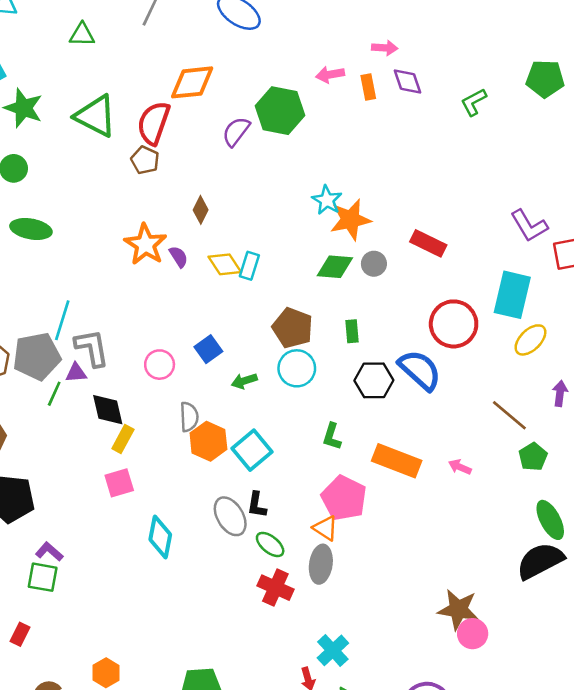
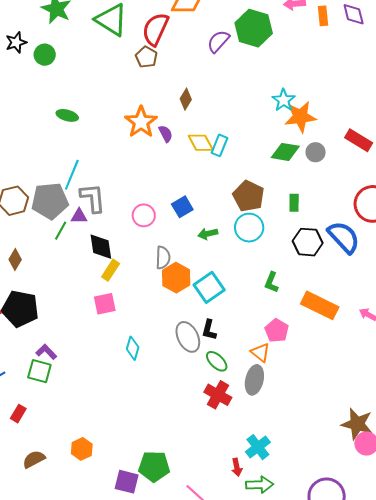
green ellipse: (31, 229) -> (67, 115), moved, size x0.7
pink pentagon: (344, 498) -> (277, 331), size x0.7
cyan diamond: (160, 537) -> (133, 348), size x0.7

